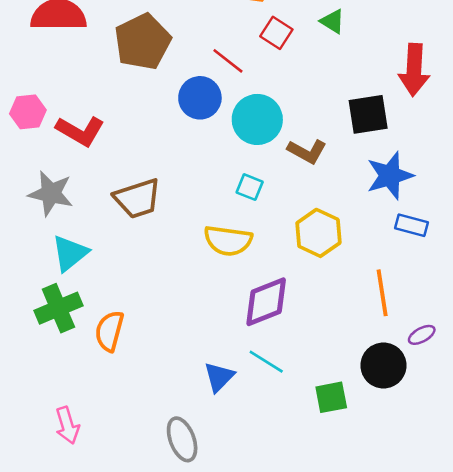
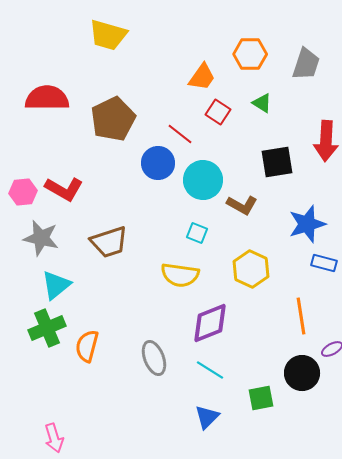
pink hexagon: (28, 112) -> (23, 192), moved
black square: (368, 114) -> (277, 162), moved
blue triangle: (219, 377) -> (207, 417), moved
pink arrow: (67, 425) -> (54, 438), moved
gray ellipse: (182, 439) -> (154, 358), moved

